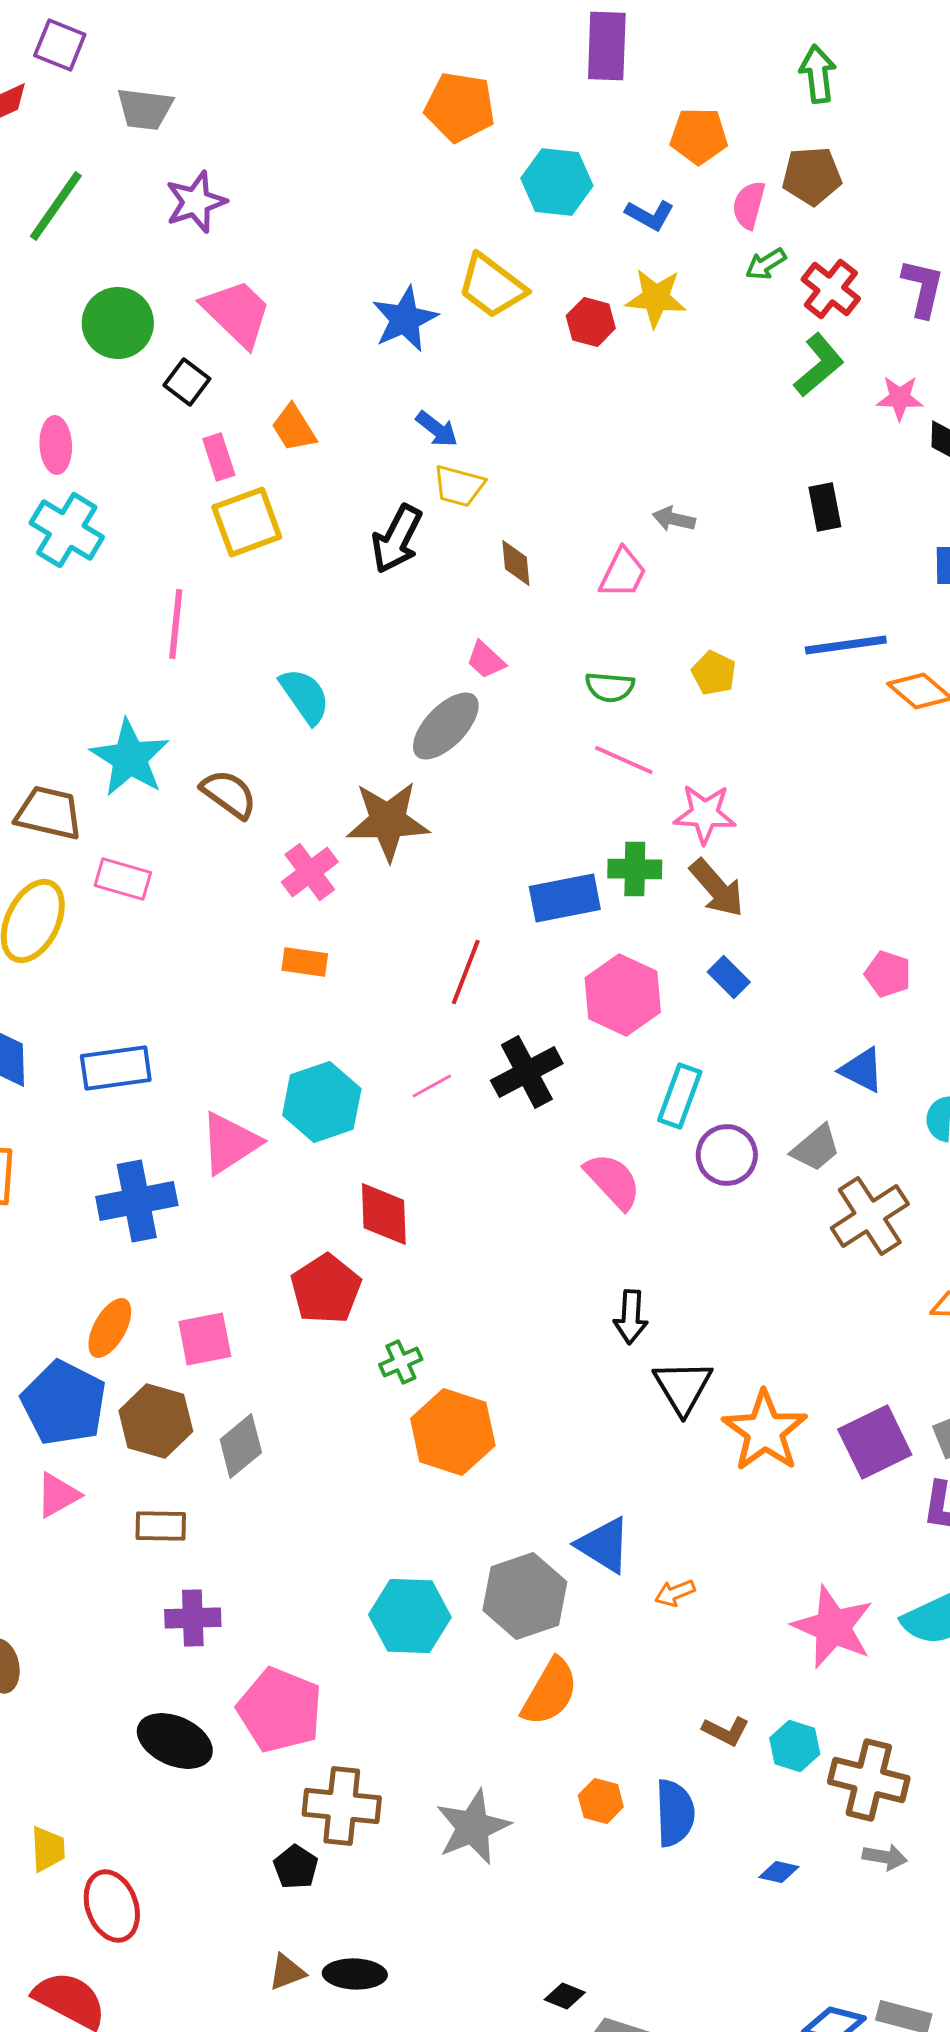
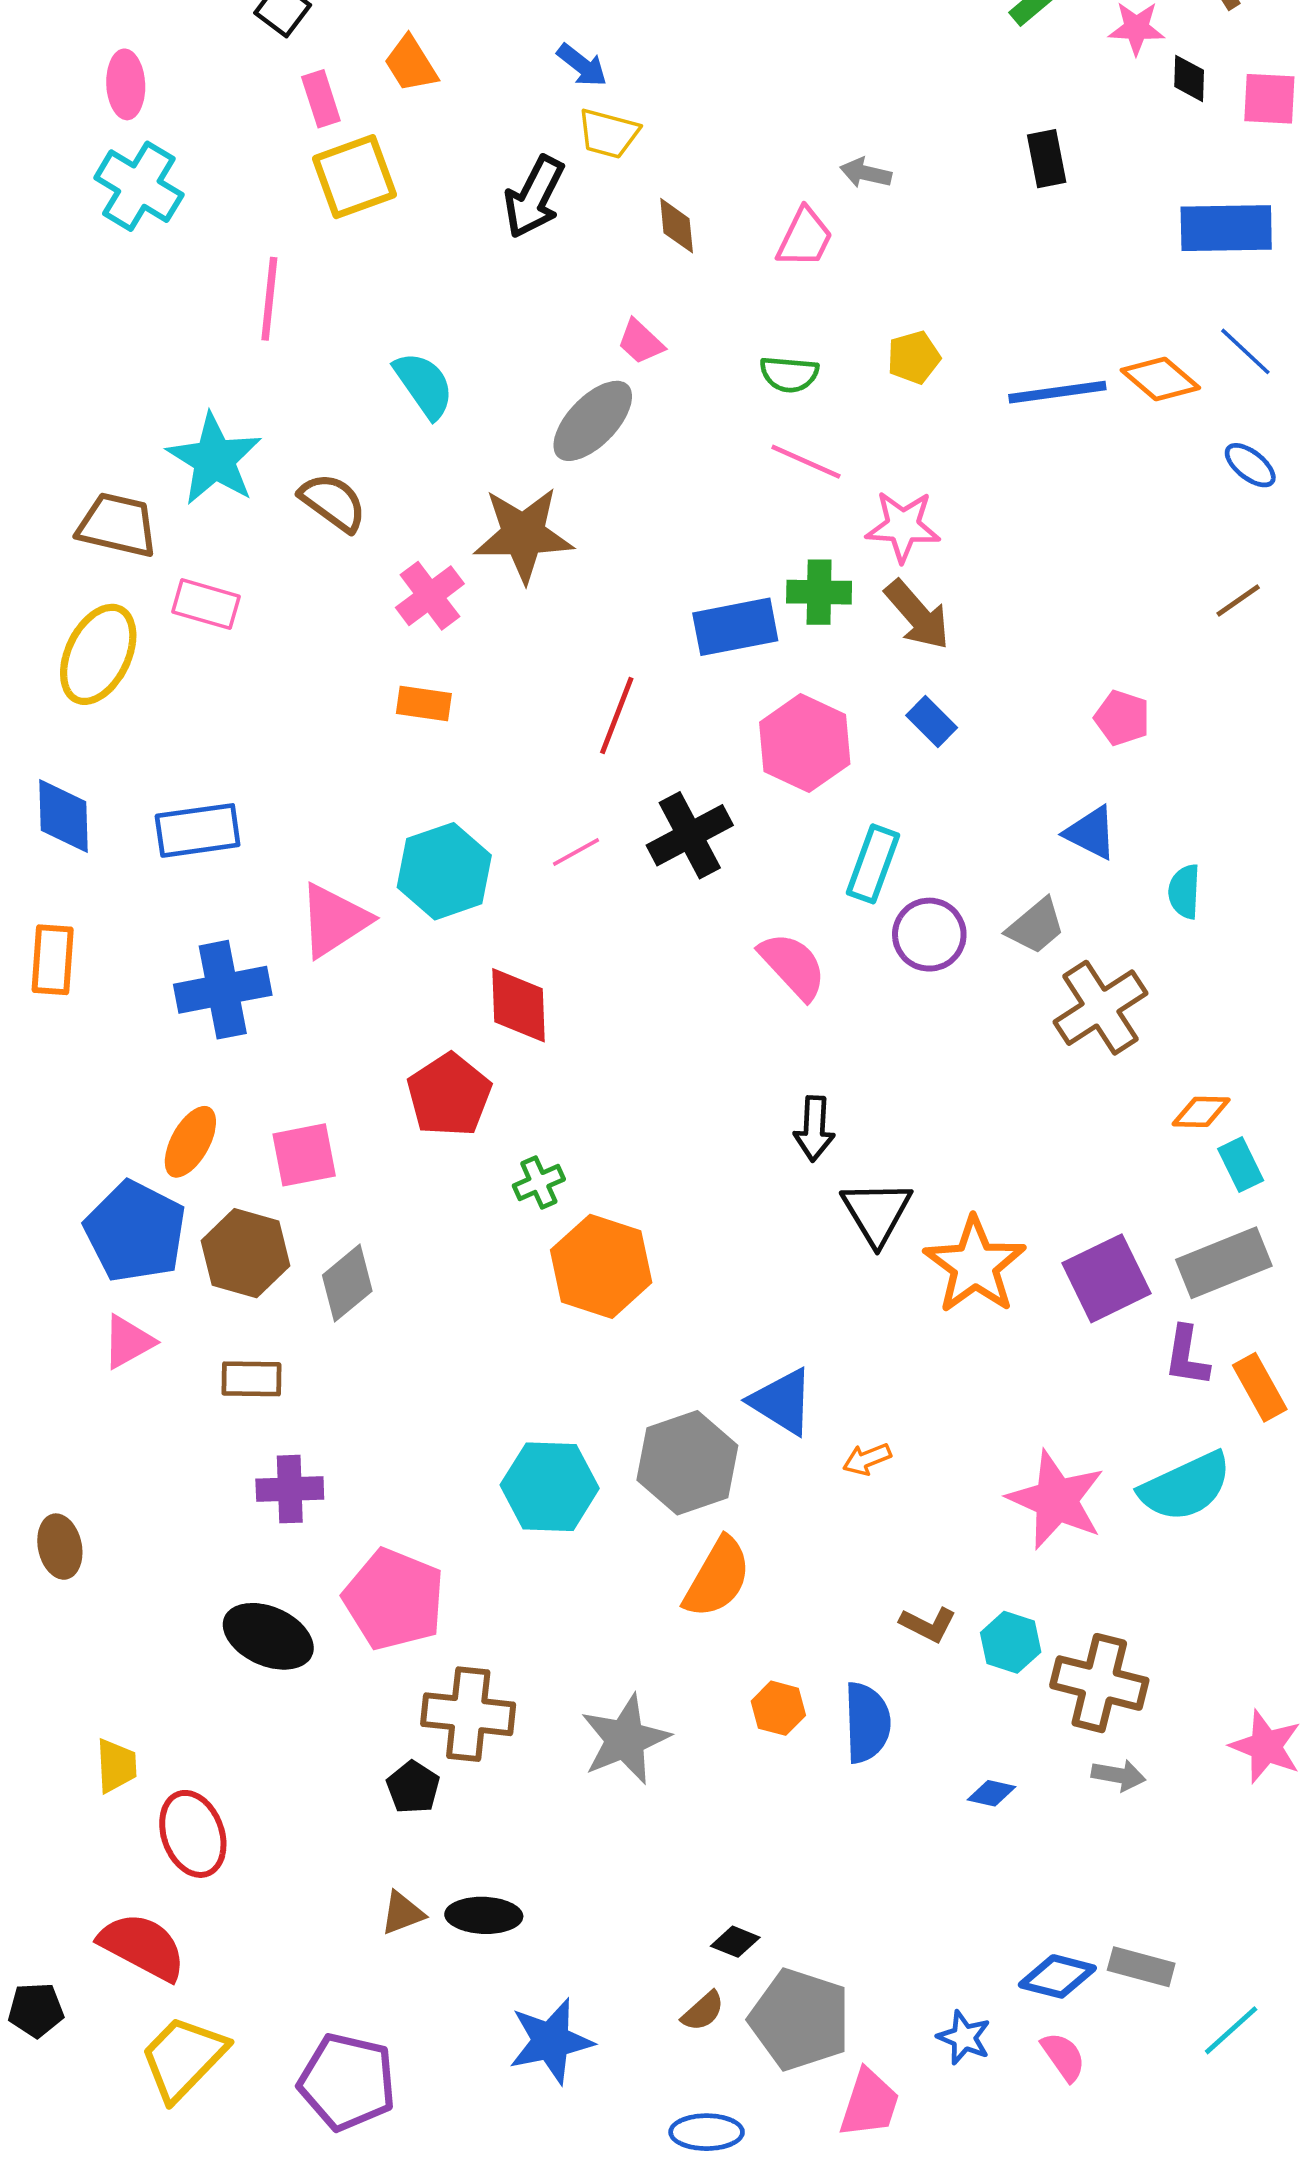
blue line: (846, 645) -> (1057, 392), moved
yellow pentagon: (714, 673) -> (914, 357), turned 30

